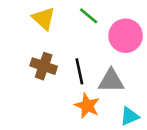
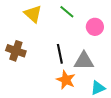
pink circle: (126, 36) -> (95, 27), size x0.7
brown cross: (44, 66) -> (16, 51), moved

